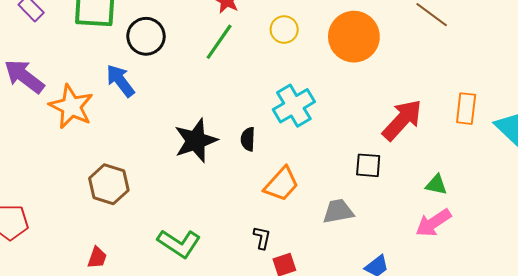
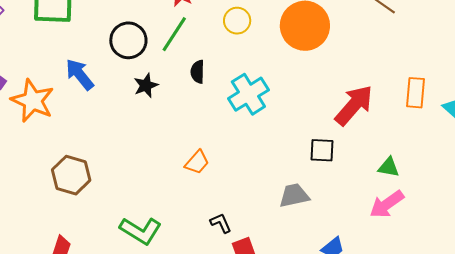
black circle: (146, 36) -> (128, 40), moved
black semicircle: (248, 139) -> (198, 72), moved
black star: (196, 141) -> (146, 85), moved, size x0.6
orange trapezoid: (281, 184) -> (197, 162), moved, size x0.7
black L-shape: (262, 238) -> (221, 223), turned -35

